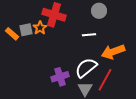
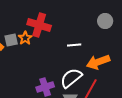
gray circle: (99, 11) -> (105, 21), moved

